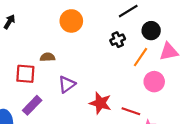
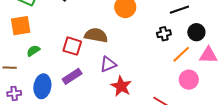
brown semicircle: (47, 57) -> (96, 35), size x1.6
red star: (100, 103) -> (121, 86), moved

